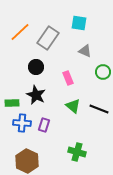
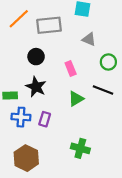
gray rectangle: (48, 38) -> (49, 25), turned 50
green triangle: (73, 106) -> (76, 99), turned 49
black line: (99, 109) -> (103, 90), moved

